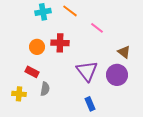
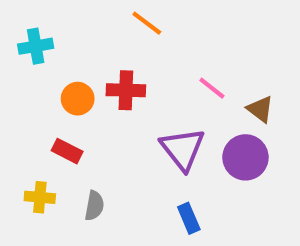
cyan cross: (43, 12) -> (36, 46), moved
pink line: (97, 28) -> (212, 88), moved
gray semicircle: (45, 89) -> (94, 206), moved

